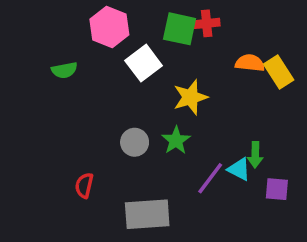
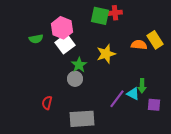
pink hexagon: (109, 27) -> (62, 28), moved
white square: (144, 63) -> (65, 44), moved
orange semicircle: (250, 63) -> (139, 45), moved
green star: (176, 140) -> (79, 65), moved

